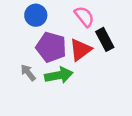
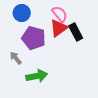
red triangle: (80, 50) -> (59, 28), moved
green arrow: (59, 75) -> (37, 76), moved

